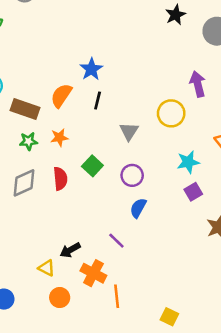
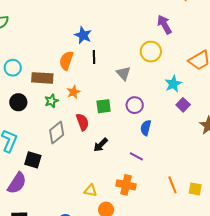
green square: (92, 166) -> (104, 106), turned -35
black arrow: (70, 250) -> (101, 145), moved
orange line: (117, 296) -> (172, 185), moved
yellow square: (169, 317) -> (195, 189), moved

